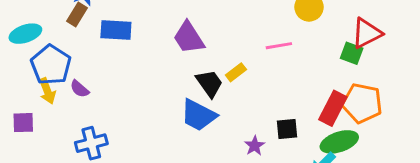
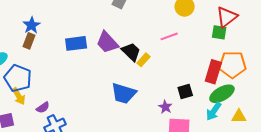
blue rectangle: (116, 30) -> (76, 43), moved
black trapezoid: (209, 83) -> (131, 52), moved
purple semicircle: (79, 89) -> (43, 108), moved, turned -64

